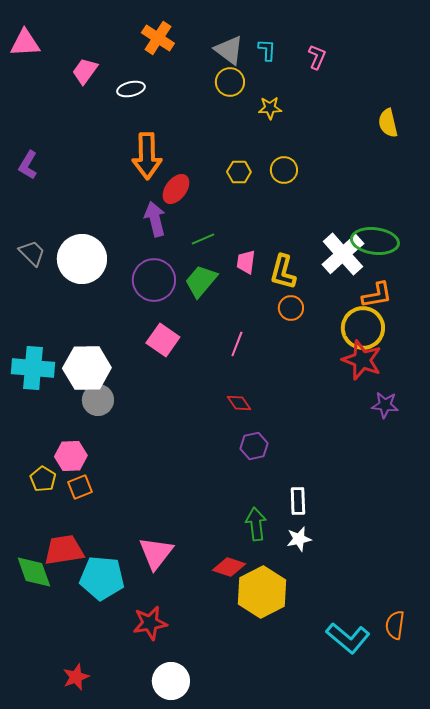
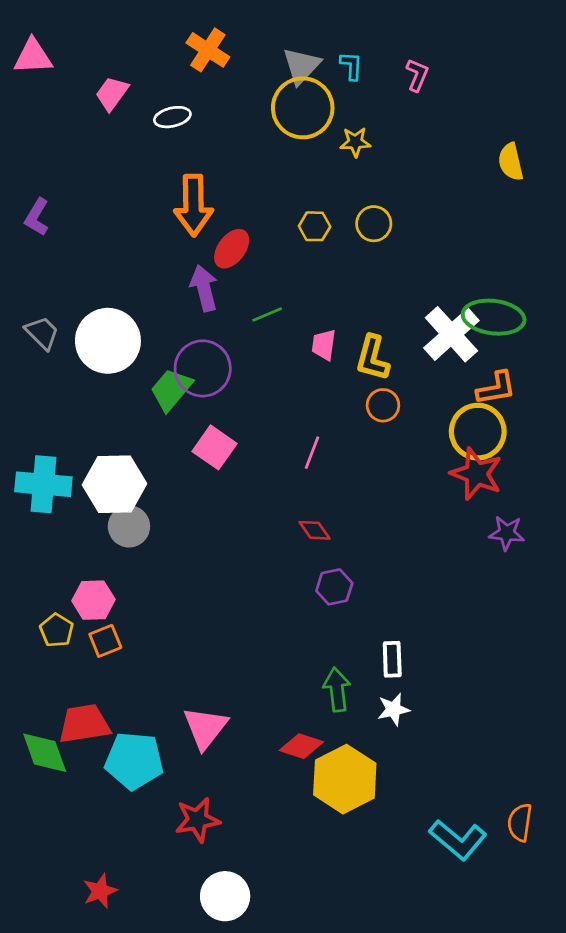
gray triangle: (229, 50) -> (301, 66), turned 36
yellow circle: (230, 82) -> (303, 108), size x1.6
green trapezoid: (201, 281) -> (171, 390), moved

